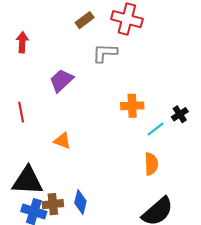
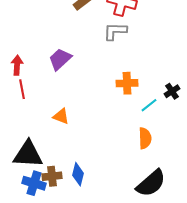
red arrow: (22, 42) -> (17, 65), moved
gray L-shape: (105, 53) -> (115, 31), moved

